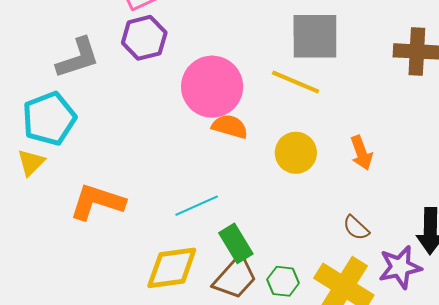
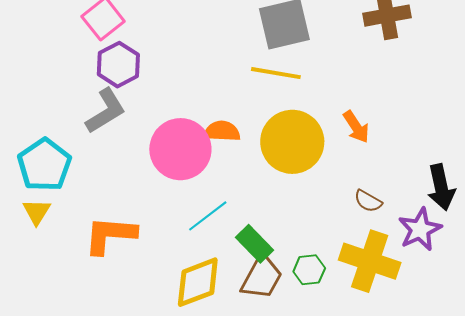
gray L-shape: (78, 58) -> (106, 111), moved
pink circle: (212, 87) -> (180, 149), moved
yellow circle: (296, 153) -> (292, 142), size x1.5

